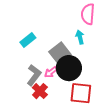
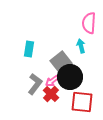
cyan rectangle: (28, 40) -> (29, 49), turned -42
red cross: (40, 91) -> (51, 94), moved

